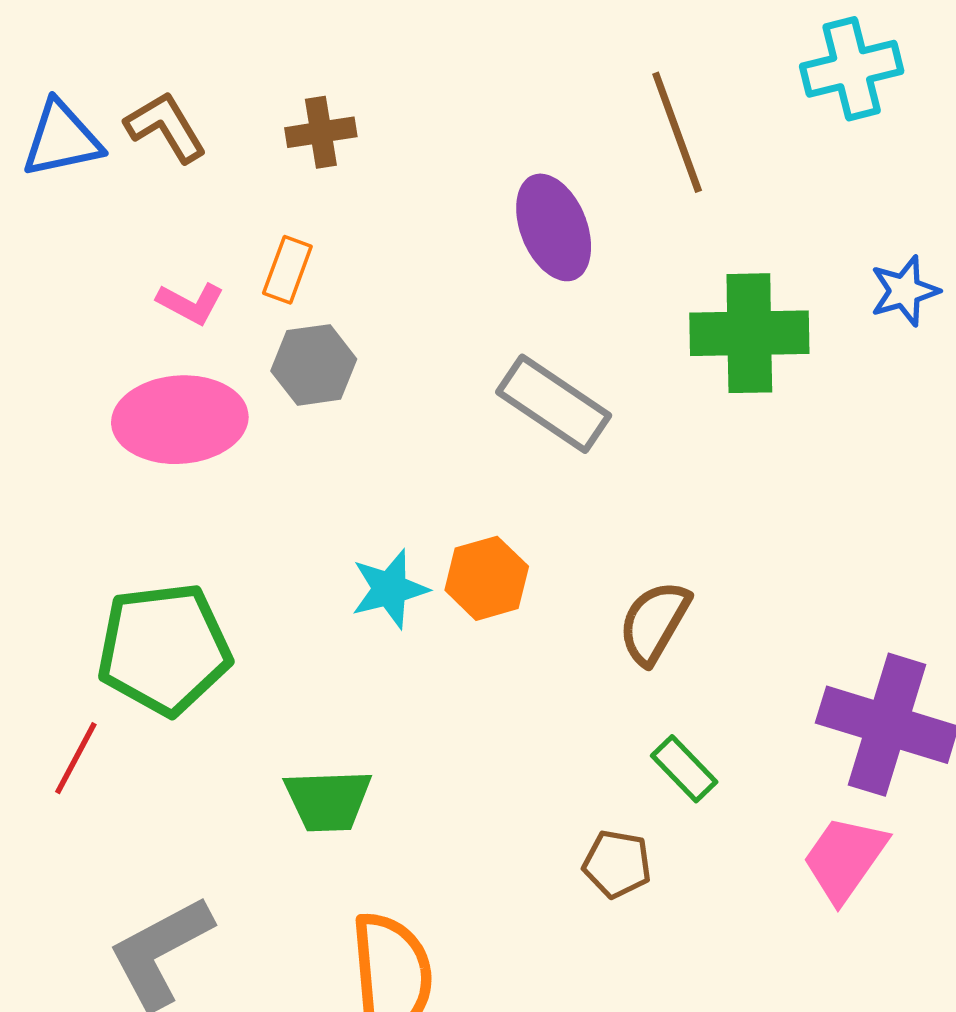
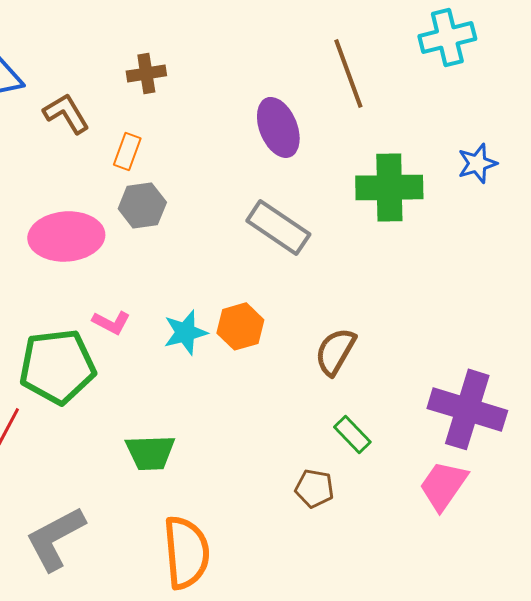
brown L-shape: (166, 127) -> (66, 113), moved
pink L-shape: (190, 303) -> (111, 322), moved

